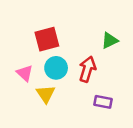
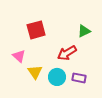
cyan circle: (56, 68) -> (57, 77), moved
red arrow: (87, 69) -> (67, 53), turned -138

